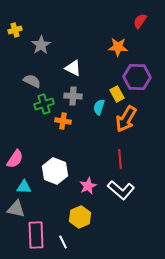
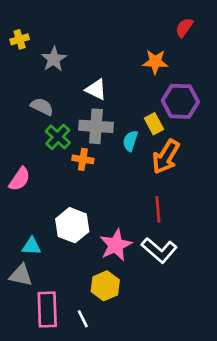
gray cross: (73, 96) -> (96, 126), size x1.4
green cross: (44, 104) -> (58, 137), turned -30
pink semicircle: (15, 159) -> (20, 179), moved
pink star: (88, 186) -> (116, 245), size x1.4

